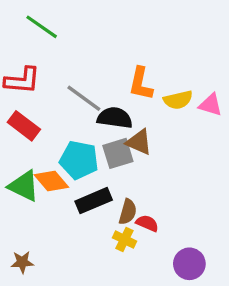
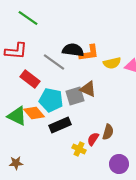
orange L-shape: (141, 84) -> (89, 53), turned -110
black semicircle: (115, 118) -> (73, 50), moved
red rectangle: (24, 126) -> (30, 79), moved
brown semicircle: (128, 212) -> (108, 132), moved
red semicircle: (147, 223) -> (93, 139), turned -80

